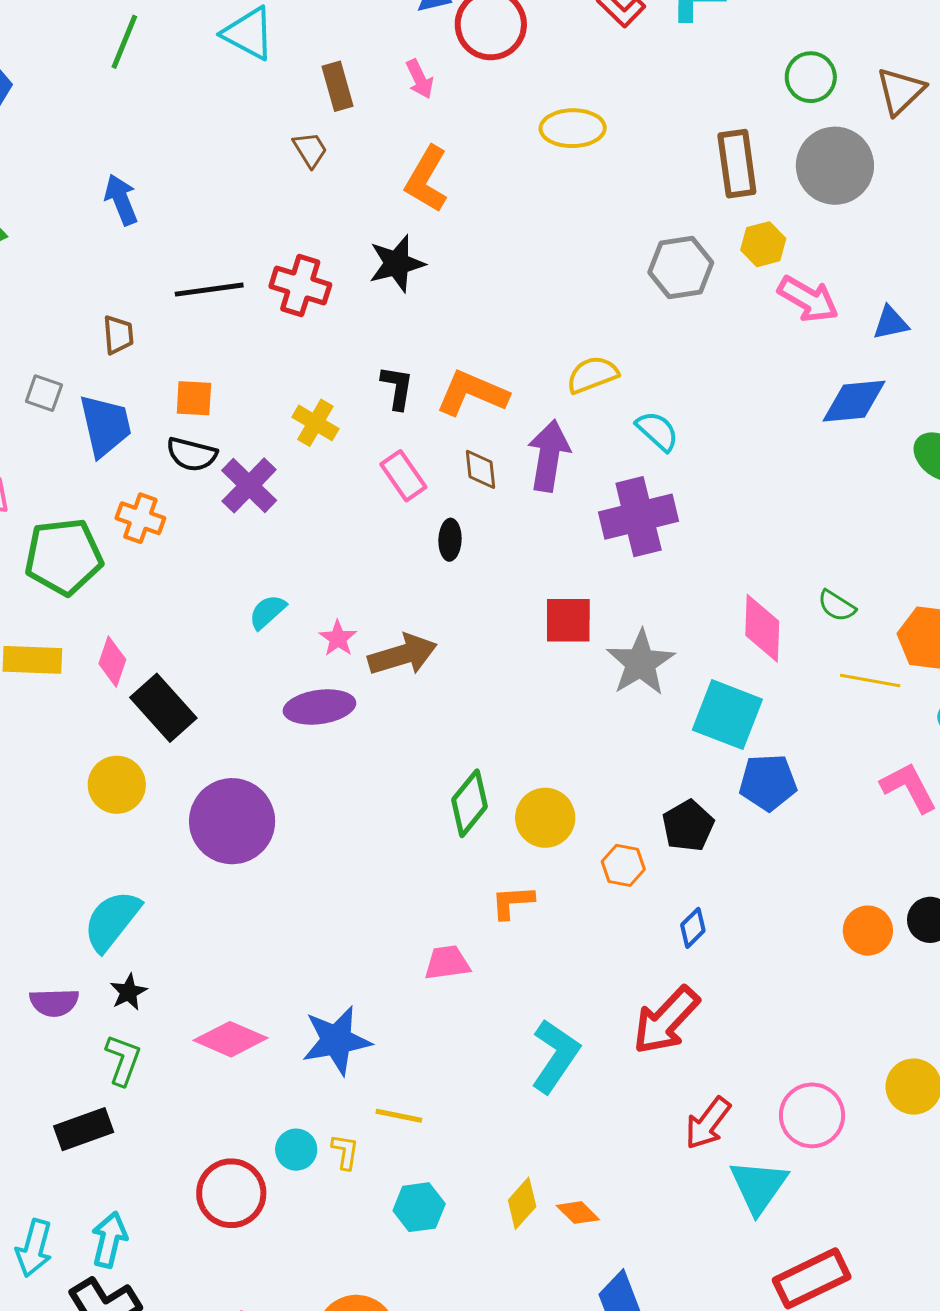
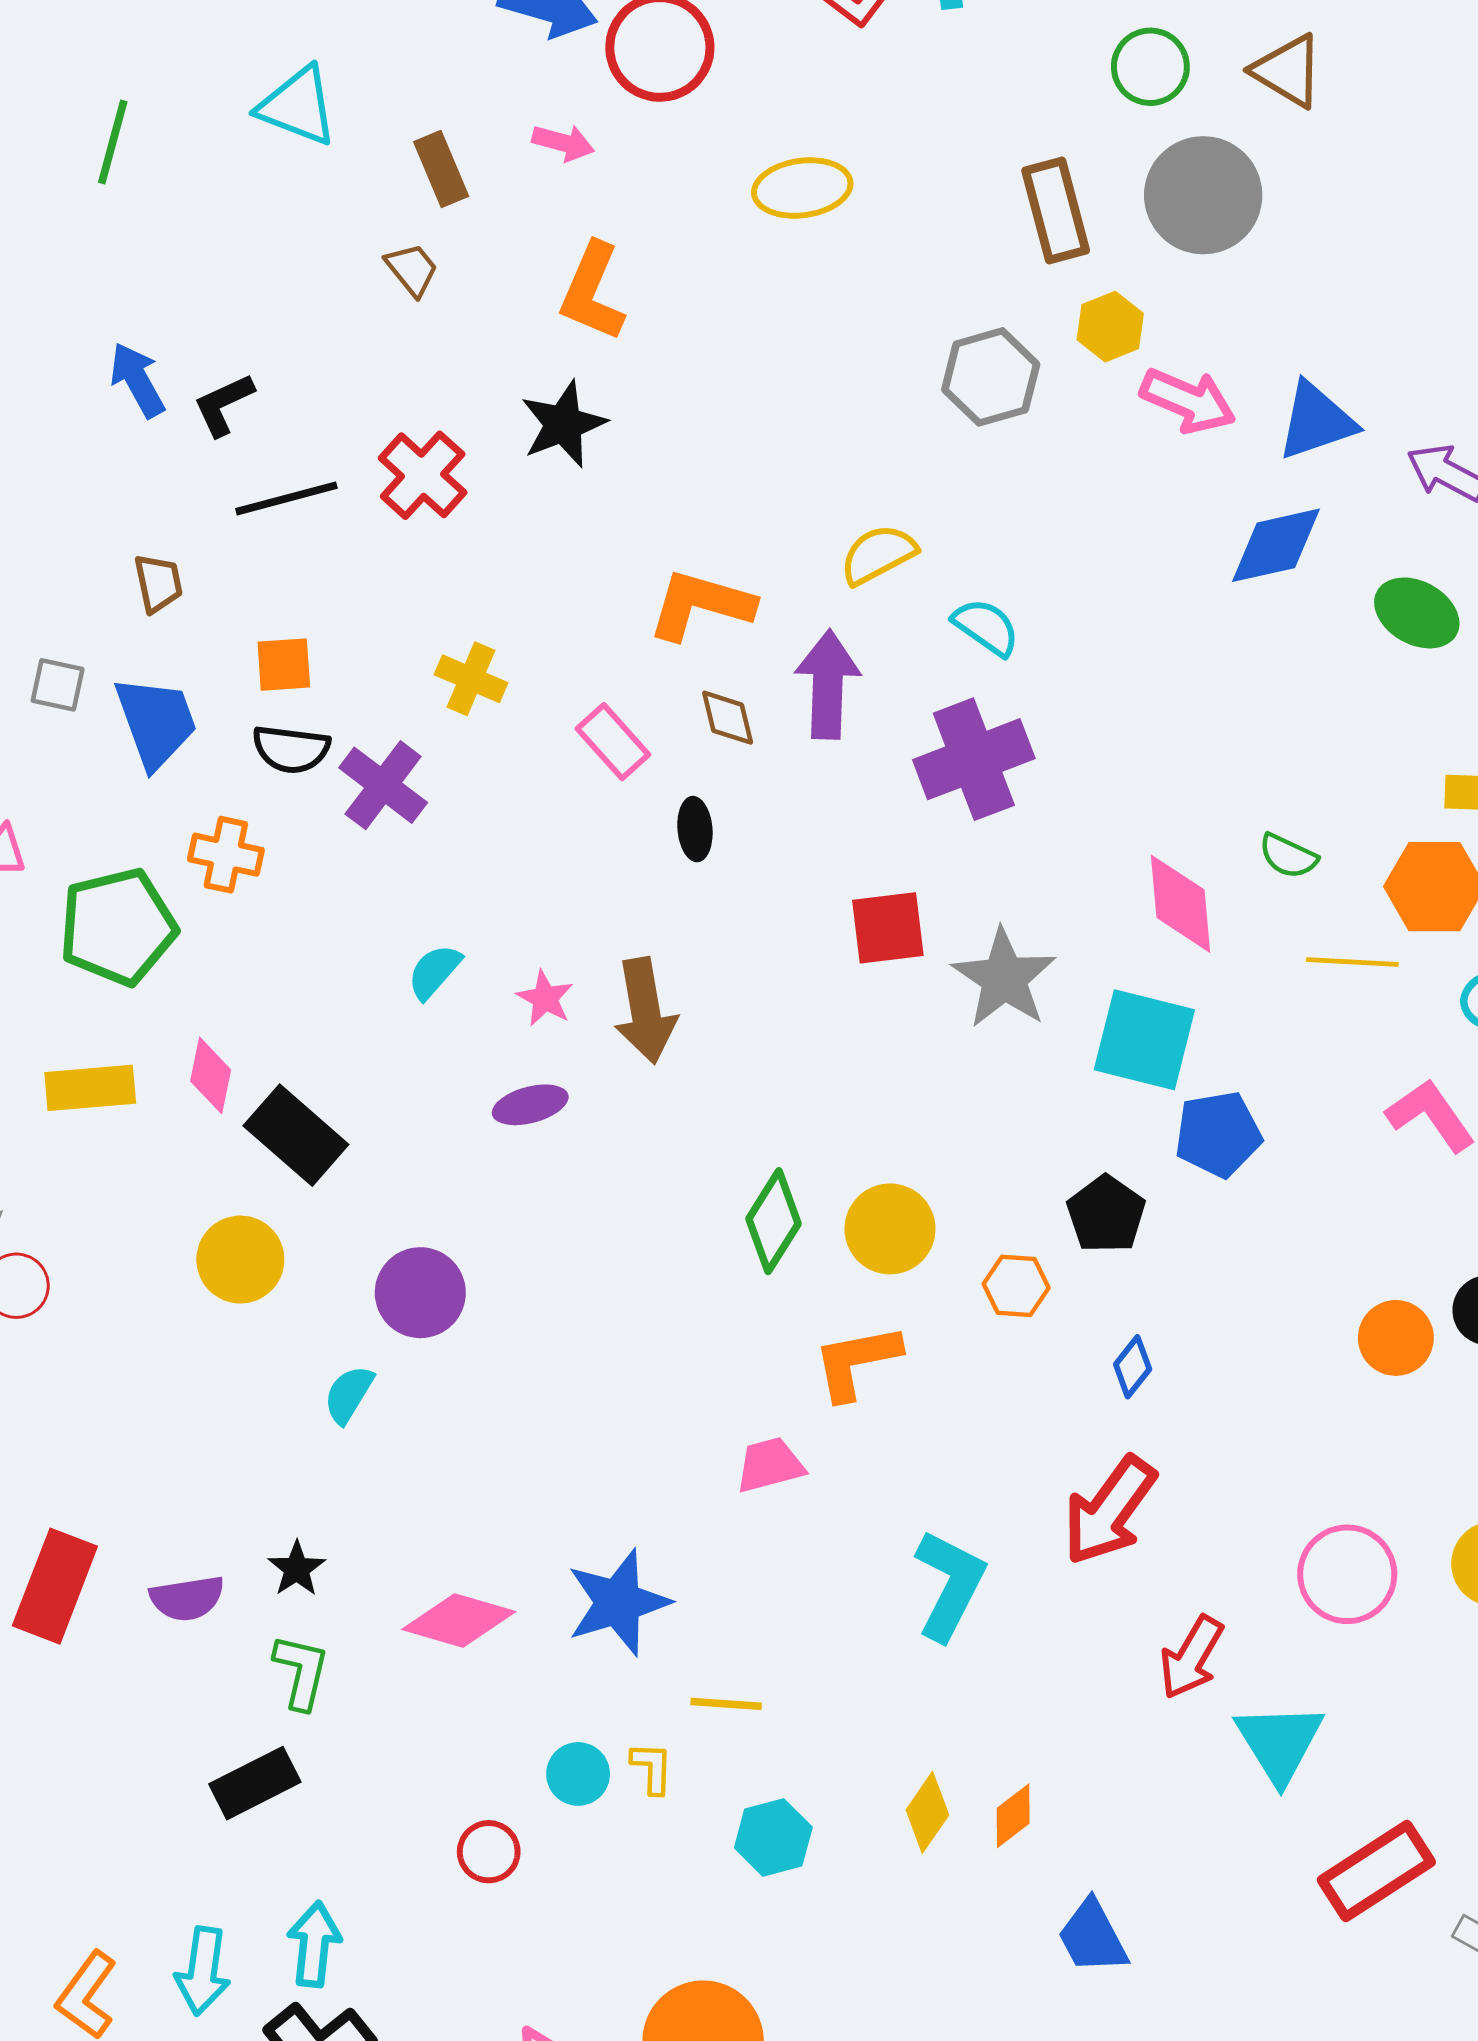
pink arrow: (420, 79) -> (563, 143), turned -42
brown triangle: (900, 91) -> (1288, 71), turned -38
red cross: (300, 285) -> (423, 475), turned 32
blue triangle: (891, 323) -> (1316, 421), size x1.5
black L-shape: (397, 388) -> (224, 405), moved, turned -117
brown arrow: (403, 655) -> (645, 1011), turned 104
purple ellipse: (319, 707) -> (530, 1105), size x0.7
purple circle: (232, 821) -> (420, 1293), size x0.7
orange L-shape: (512, 902) -> (857, 1362), size x1.4
cyan semicircle: (112, 921) -> (349, 1394), moved, size x0.6
pink circle: (812, 1115) -> (1347, 1574), moved
red circle: (231, 1193) -> (489, 1852), size x0.6
orange diamond: (578, 1213) -> (1013, 1816), turned -75

